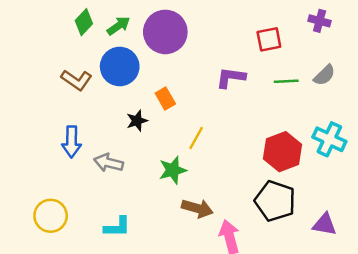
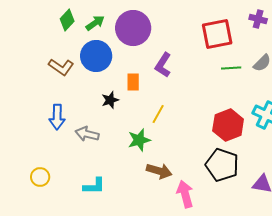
red square: (269, 39) -> (217, 34), size x1.5
purple L-shape: (231, 78) -> (163, 65), moved, turned -65
orange rectangle: (165, 99) -> (133, 82), turned 30
yellow circle: (51, 216) -> (40, 177), size x0.7

